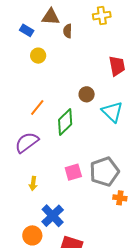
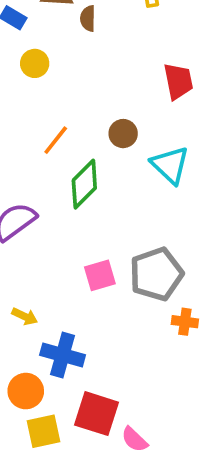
orange line: (37, 108) -> (56, 140), moved
yellow arrow: (33, 183) -> (25, 316), moved, turned -72
blue cross: (53, 216) -> (63, 355), turned -30

